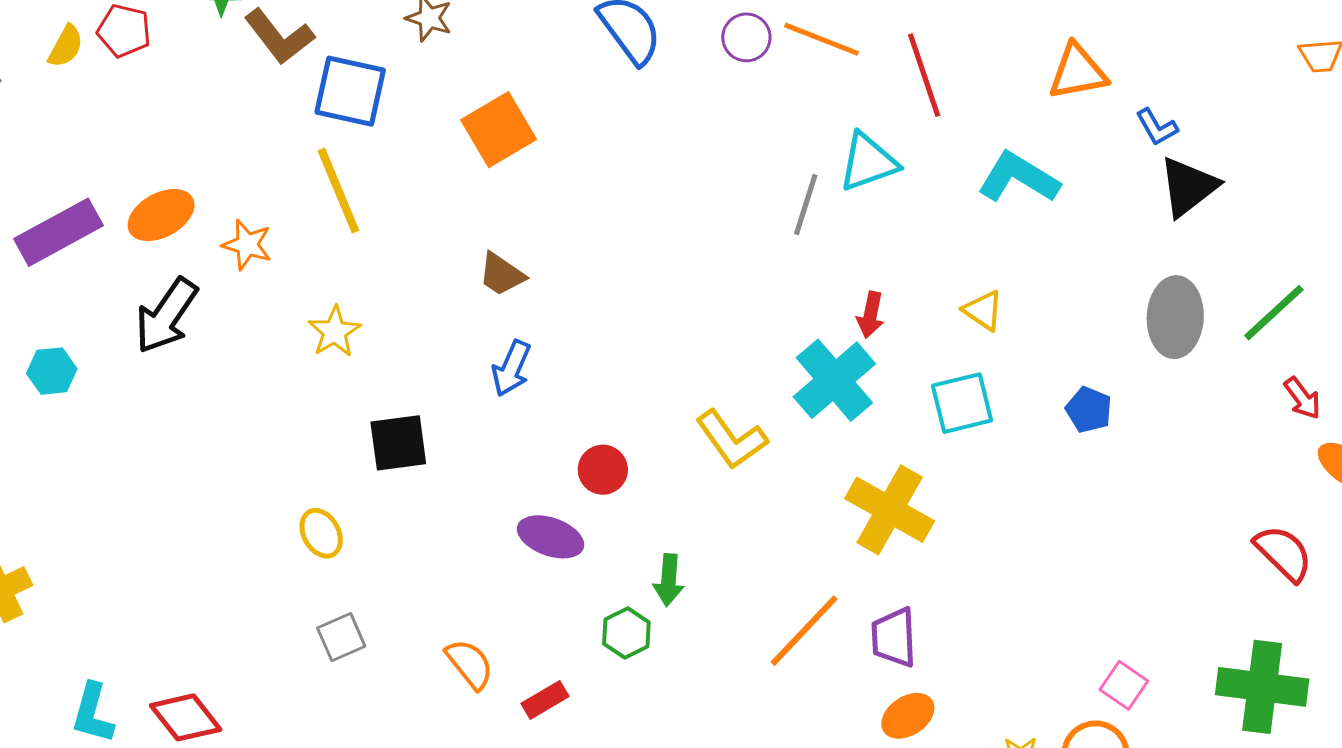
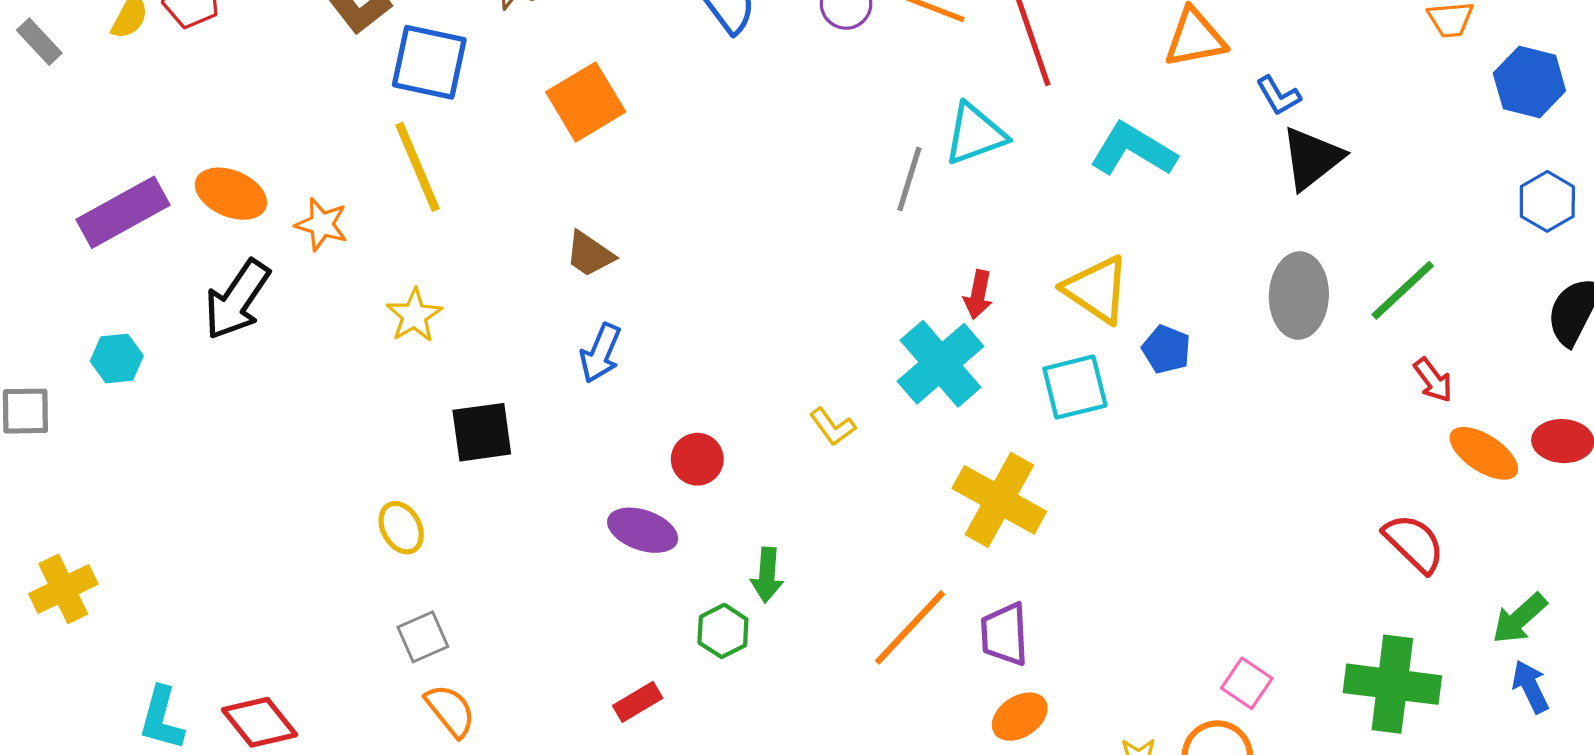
orange ellipse: (161, 215) -> (231, 194), turned 52
yellow triangle: (983, 310) -> (1097, 289), size x1.6
blue pentagon: (1089, 410) -> (1166, 349), moved
yellow L-shape: (732, 439) -> (833, 427), size x0.6
orange semicircle: (470, 664) -> (450, 711), moved

